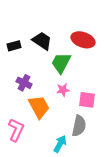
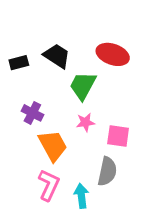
pink L-shape: (16, 130) -> (49, 185), moved
cyan arrow: (60, 144) -> (81, 196), turned -36

